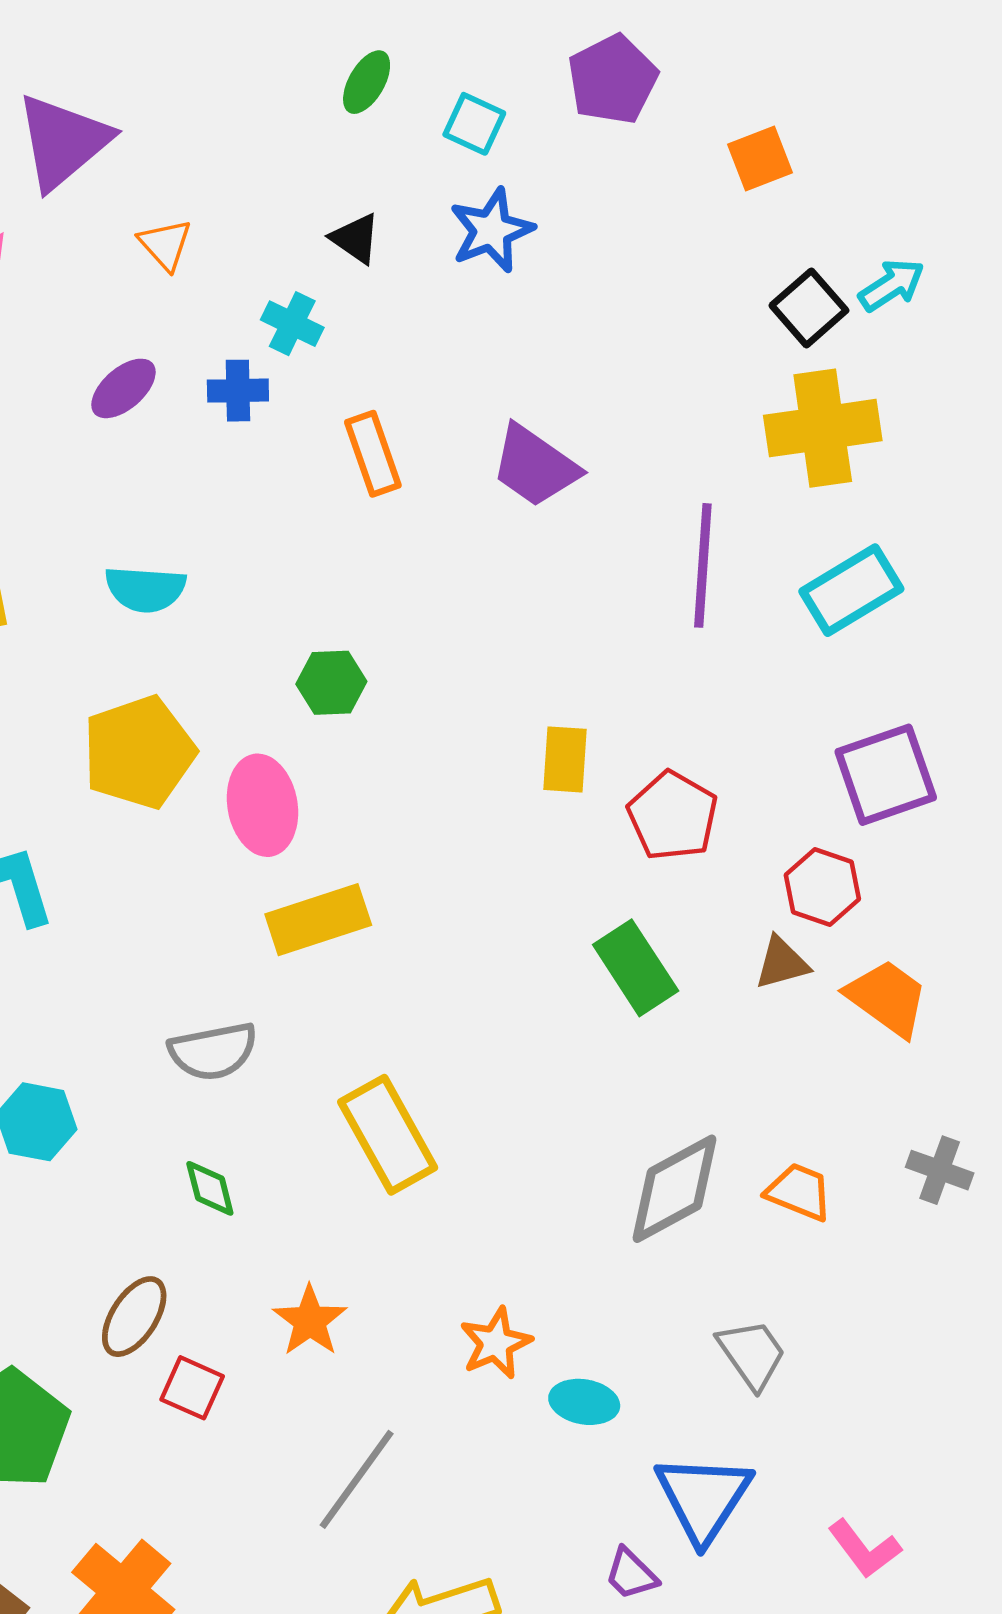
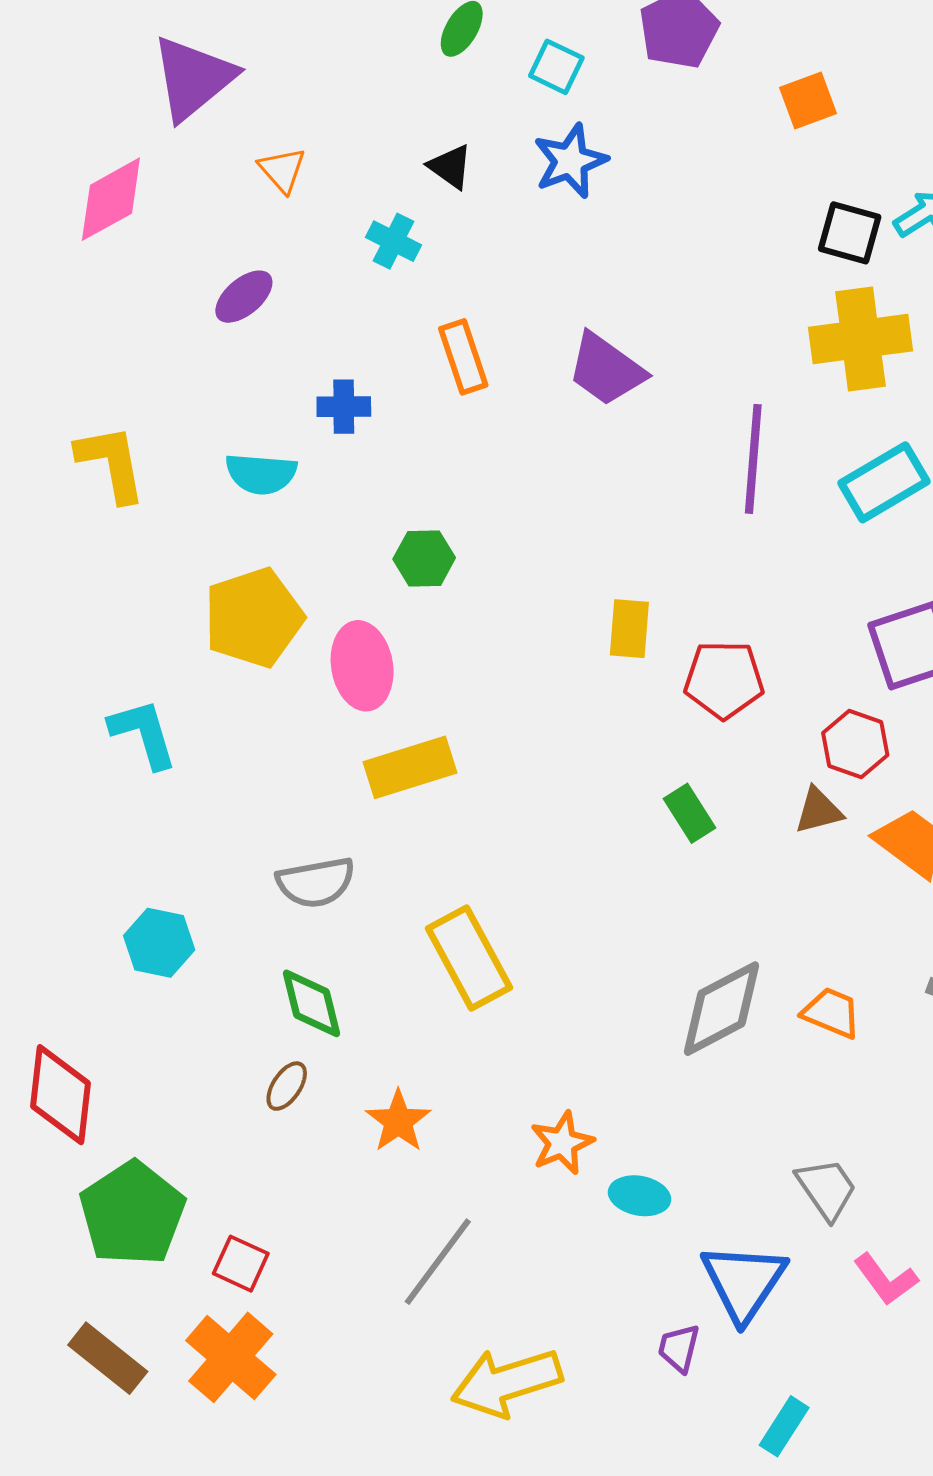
black square: (809, 308) -> (850, 233), turned -34
blue cross: (238, 391) -> (344, 407), moved
red pentagon: (673, 816) -> (724, 680), turned -30
green rectangle: (636, 968) -> (690, 813), size x0.7
green diamond: (210, 1188) -> (312, 1003), size x1.4
brown ellipse: (134, 1317) -> (287, 1086), moved, size x0.7
gray trapezoid: (752, 1354) -> (827, 1189), moved
red square: (192, 1388) -> (241, 1264), moved
pink L-shape: (864, 1549) -> (886, 1279), moved
purple trapezoid: (631, 1574) -> (679, 1348), turned 58

